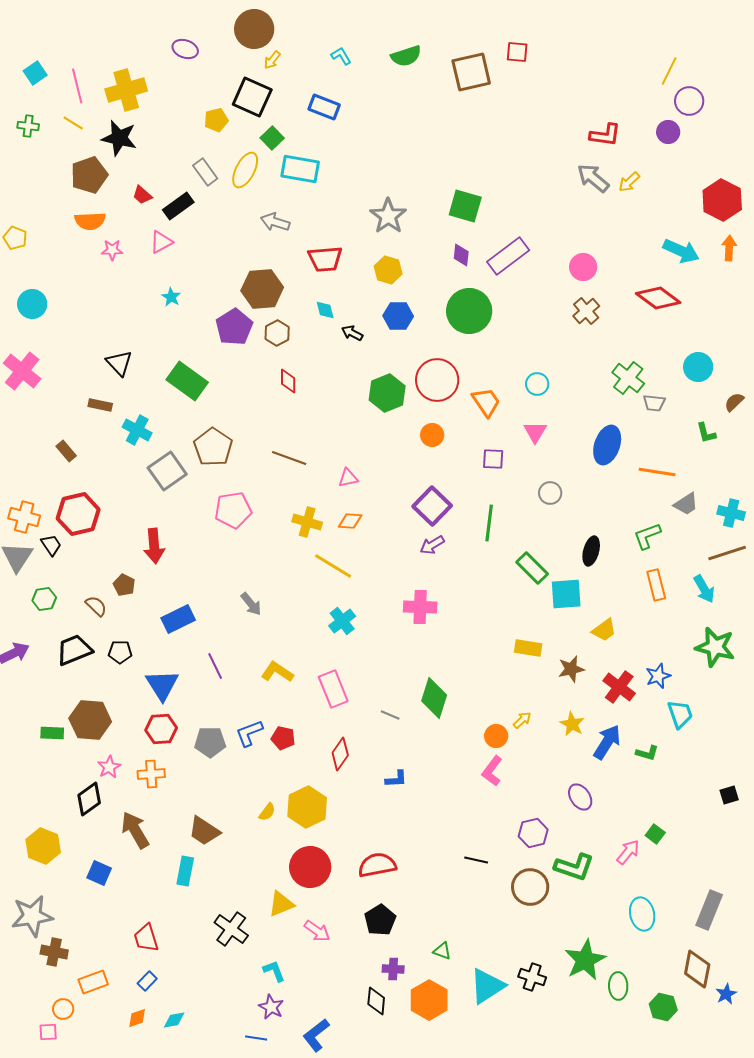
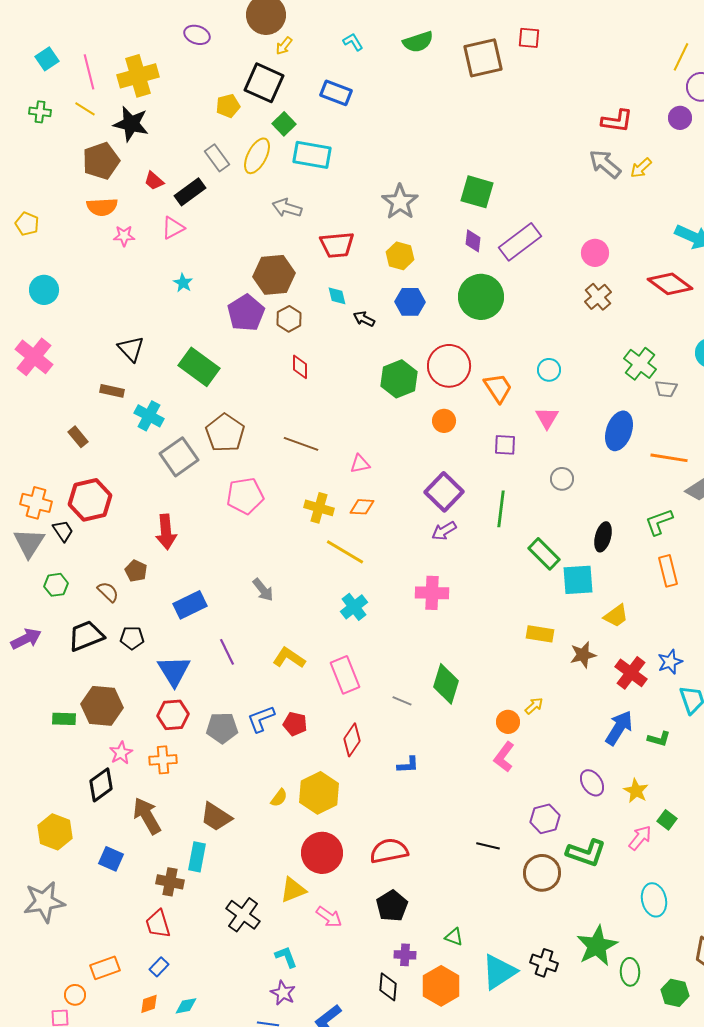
yellow star: (572, 724) -> (636, 791), moved
brown cross: (54, 952) -> (170, 882), moved

